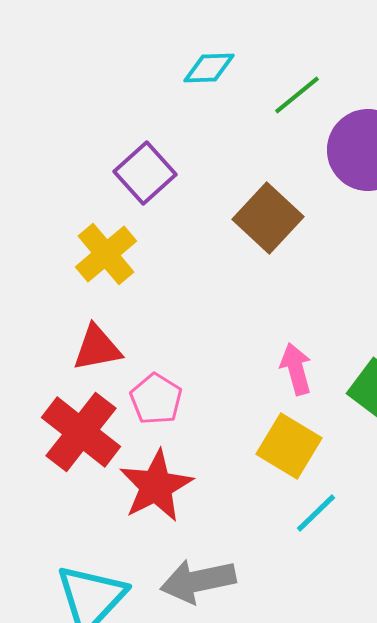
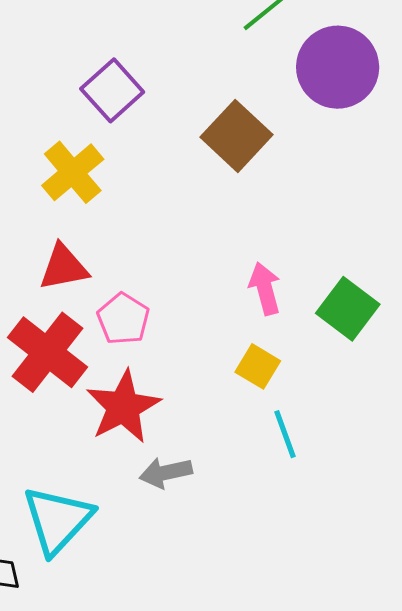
yellow square: (289, 446) -> (258, 366), size x0.7
cyan line: (316, 513) -> (285, 434), turned -66
gray arrow: (198, 581) -> (166, 473), moved, size x0.7

